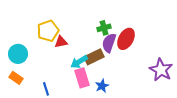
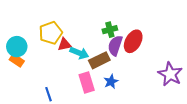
cyan circle: (18, 54) -> (17, 47), moved
cyan arrow: (79, 62) -> (79, 53), moved, turned -126
orange rectangle: (16, 78) -> (17, 60), moved
blue star: (102, 86) -> (111, 82), moved

